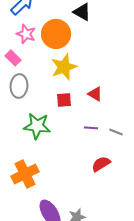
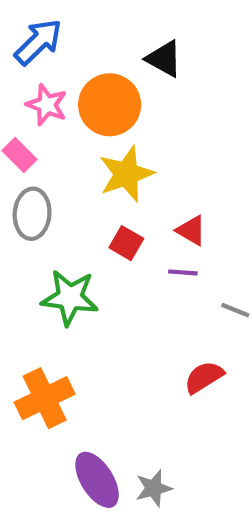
red square: (64, 100) -> (126, 243), turned 35
purple line: (91, 128) -> (183, 272), moved

